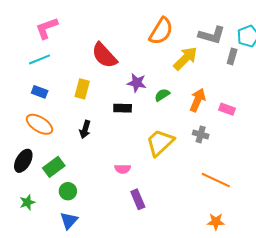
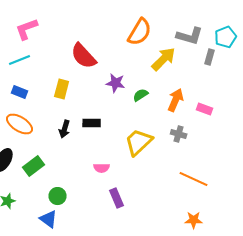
black rectangle: (123, 108) -> (92, 123), moved
green circle: (68, 191) -> (58, 196), moved
blue triangle: (69, 221) -> (49, 219), turned -36

